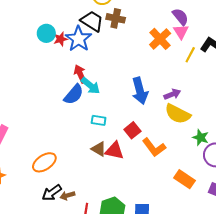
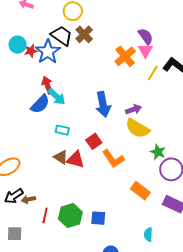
brown cross: (116, 18) -> (84, 34), turned 30

